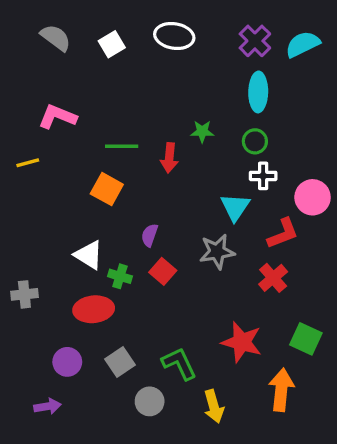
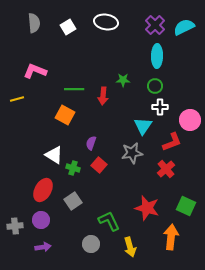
gray semicircle: (56, 38) -> (34, 23), turned 48
gray cross: (24, 294) -> (15, 226), moved
red ellipse: (94, 309) -> (43, 190), moved, turned -55
gray square: (120, 362) -> (73, 201), moved
purple arrow: (48, 406) -> (43, 247), moved

